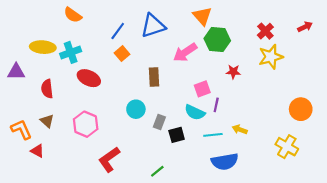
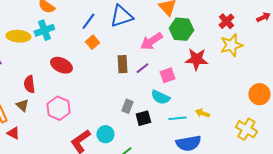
cyan cross: (71, 52) -> (44, 30), moved
red star: (233, 72) -> (196, 59), size x1.6
red semicircle: (47, 89) -> (29, 84), moved
purple line: (216, 105) -> (142, 68), moved, turned 40
cyan circle: (136, 109) -> (105, 134), moved

